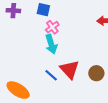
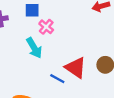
cyan arrow: (51, 44) -> (34, 48), moved

